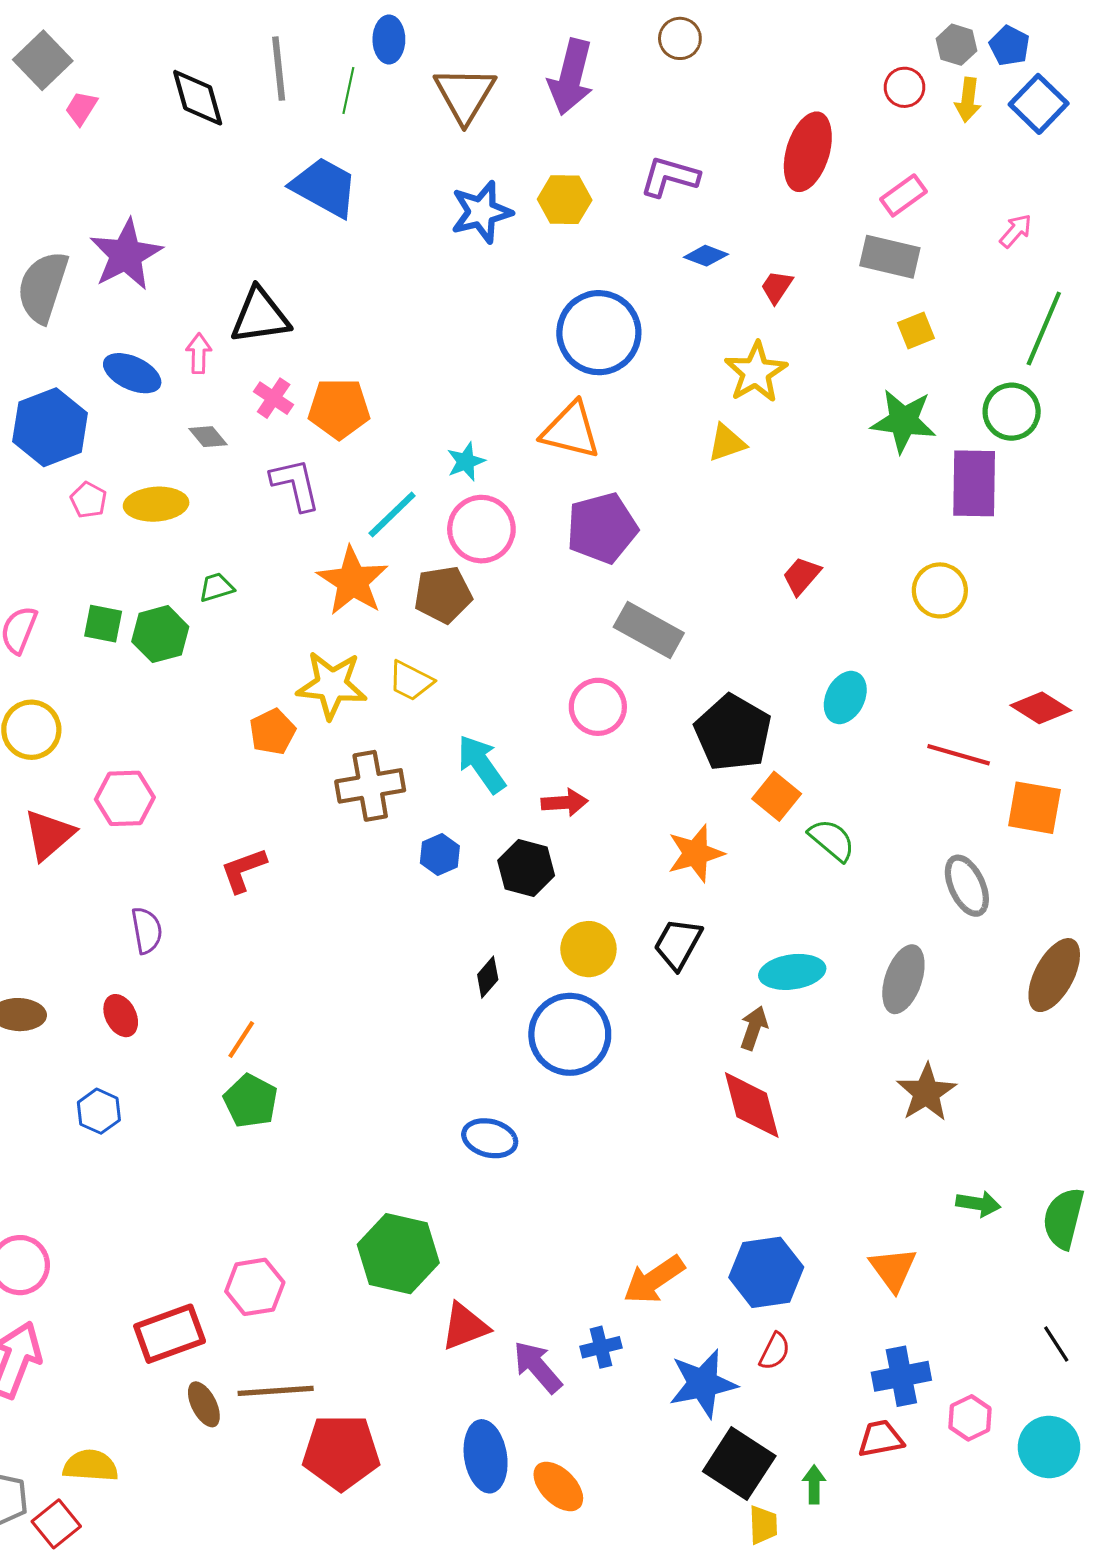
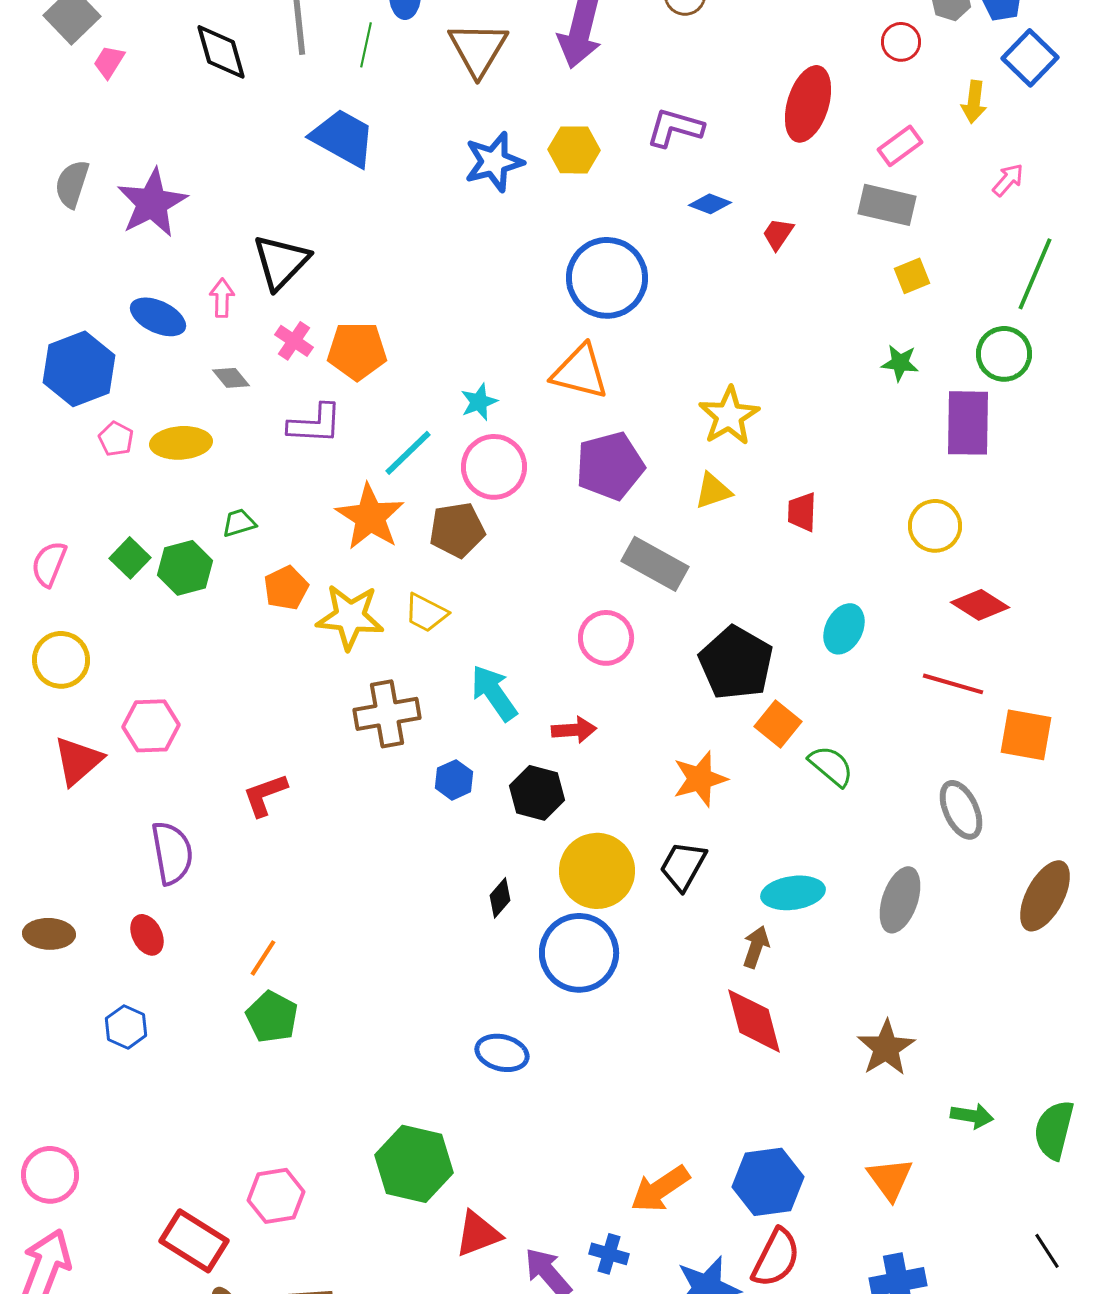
yellow arrow: (968, 100) -> (974, 102), moved
gray semicircle: (43, 287) -> (72, 184), moved, size x0.7
black triangle: (260, 316) -> (281, 262), turned -38
yellow star: (756, 372) -> (729, 416), moved
green star: (903, 421) -> (900, 363), size x0.6
yellow triangle: (727, 443) -> (713, 491), moved
purple L-shape: (295, 484) -> (315, 424), turned 106
red trapezoid: (802, 576) -> (802, 512), turned -39
green square: (103, 624) -> (130, 558), turned 33
red diamond: (1041, 708) -> (980, 605), moved
orange pentagon: (272, 732) -> (286, 588), moved
purple semicircle: (147, 930) -> (172, 853), size x1.4
yellow circle: (588, 949) -> (597, 871), size x1.4
brown star: (926, 1093) -> (886, 1048), moved
red rectangle: (170, 1334) -> (194, 1241), turned 52
blue cross: (601, 1347) -> (609, 1254), turned 30
red semicircle: (775, 1351) -> (776, 1258), size x1.6

